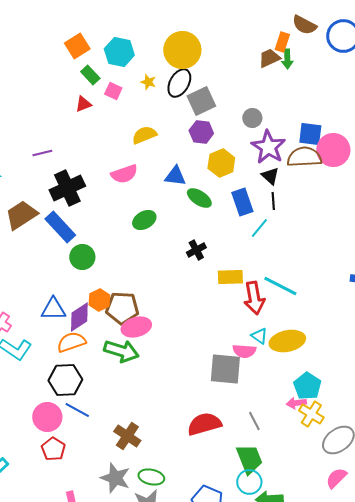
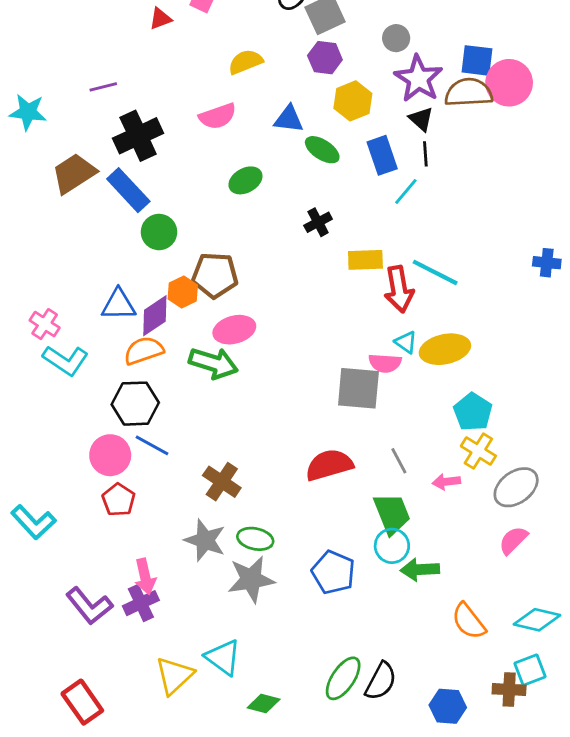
brown pentagon: (122, 308) -> (215, 275), moved
pink arrow: (296, 403) -> (446, 482), moved

